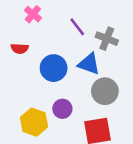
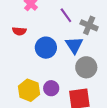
blue triangle: (89, 64) -> (74, 45), turned 36
purple circle: (62, 109) -> (51, 88), moved

